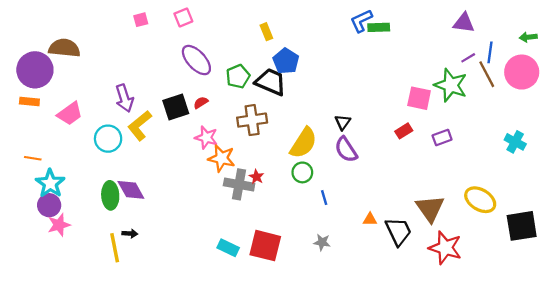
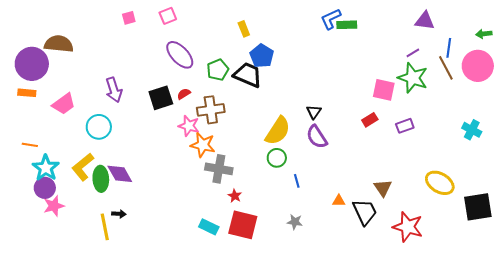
purple line: (468, 58) -> (413, 53), moved
brown cross: (252, 120) -> (211, 110), moved
yellow L-shape: (140, 126) -> (83, 167), moved
red star: (256, 177) -> (235, 196), moved
brown triangle: (430, 208) -> (383, 188), moved, size x0.7

